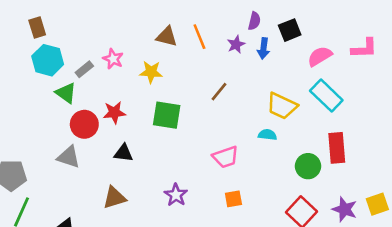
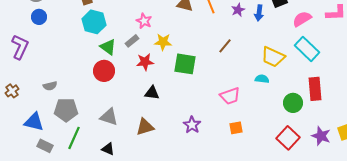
gray rectangle: (84, 69) -> (132, 41), moved
yellow star: (151, 72) -> (163, 42), moved
red circle: (84, 124) -> (104, 71), moved
gray triangle: (69, 157) -> (109, 117), moved

